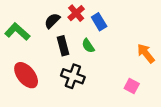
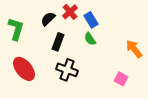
green L-shape: (17, 32) -> (16, 29), turned 65
black rectangle: (63, 46) -> (58, 42), turned 36
green semicircle: (88, 46) -> (90, 39), moved

